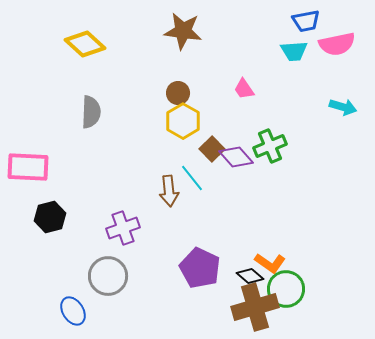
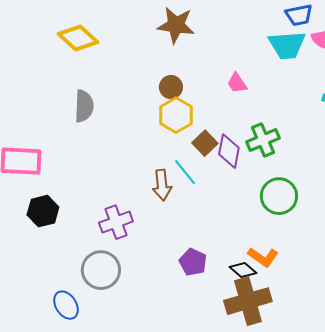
cyan trapezoid: (294, 51) -> (287, 45), size x1.4
purple diamond: (236, 157) -> (229, 151), turned 52
purple pentagon: (200, 268) -> (193, 262), size x0.7
green circle: (286, 289) -> (279, 196), moved

